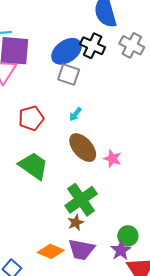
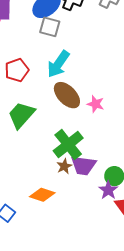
cyan arrow: (75, 114) -> (58, 64), size x2.0
green trapezoid: (33, 166) -> (21, 115), turned -80
purple trapezoid: (81, 250) -> (83, 165), moved

